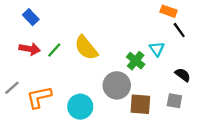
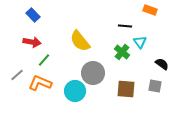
black line: (179, 30) -> (125, 26), moved, turned -48
green line: (54, 50) -> (44, 60), moved
gray circle: (117, 85) -> (93, 73), moved
orange L-shape: (39, 97) -> (40, 83), turned 35

